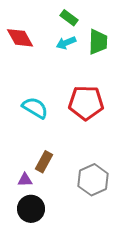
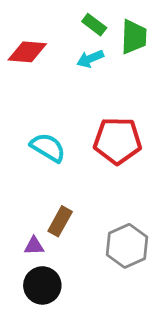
red diamond: (20, 38) -> (27, 52), turned -56
green trapezoid: (98, 42) -> (134, 37), moved

